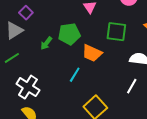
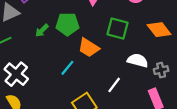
white line: (132, 86) -> (114, 85), moved

